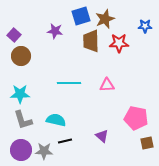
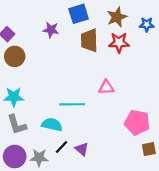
brown star: (105, 19) -> (117, 17), moved
cyan line: (69, 83) -> (72, 104), moved
purple triangle: (102, 136) -> (82, 149), moved
black line: (65, 141) -> (62, 147), turned -32

